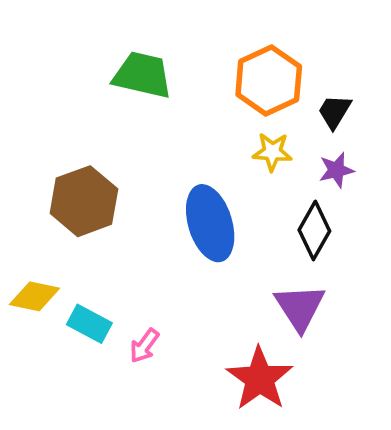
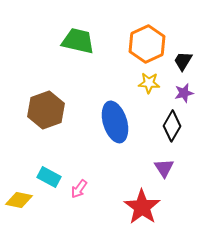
yellow diamond: (35, 296) -> (19, 200), moved
purple triangle: (300, 307) -> (164, 168), size x0.7

